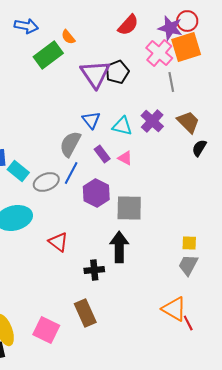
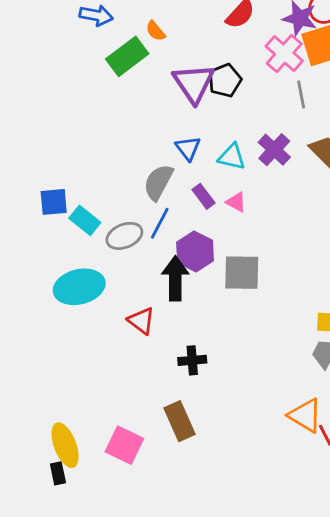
black arrow: (119, 247) -> (175, 278), moved

